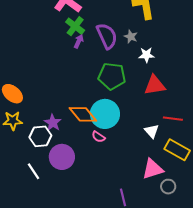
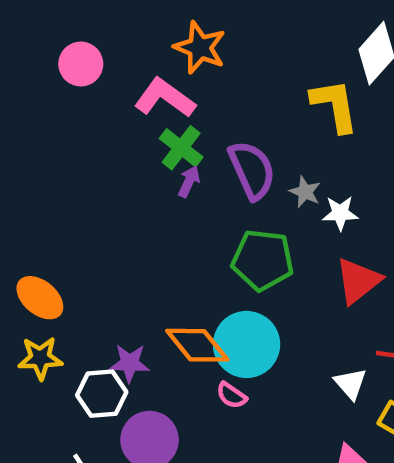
gray star: (131, 37) -> (305, 192), moved
red triangle: (155, 85) -> (358, 281), turned -30
purple star: (53, 123) -> (130, 363), turned -30

